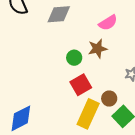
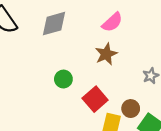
green circle: (74, 58) -> (63, 79), moved

